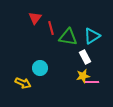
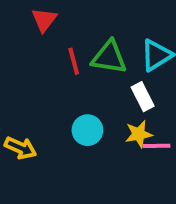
red line: (51, 28) -> (74, 61), moved
cyan circle: (40, 68) -> (87, 130), moved

